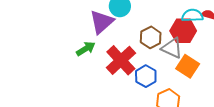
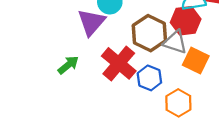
brown hexagon: (151, 37) -> (149, 33), size x1.4
green arrow: (86, 49) -> (68, 65), moved

